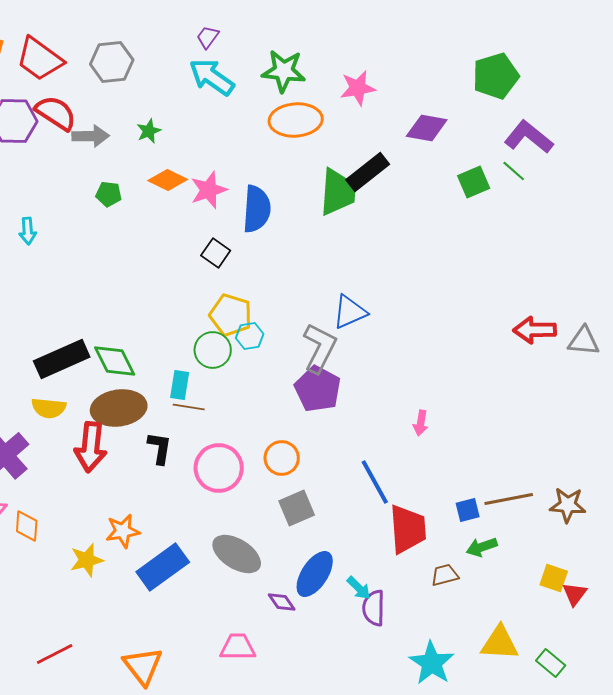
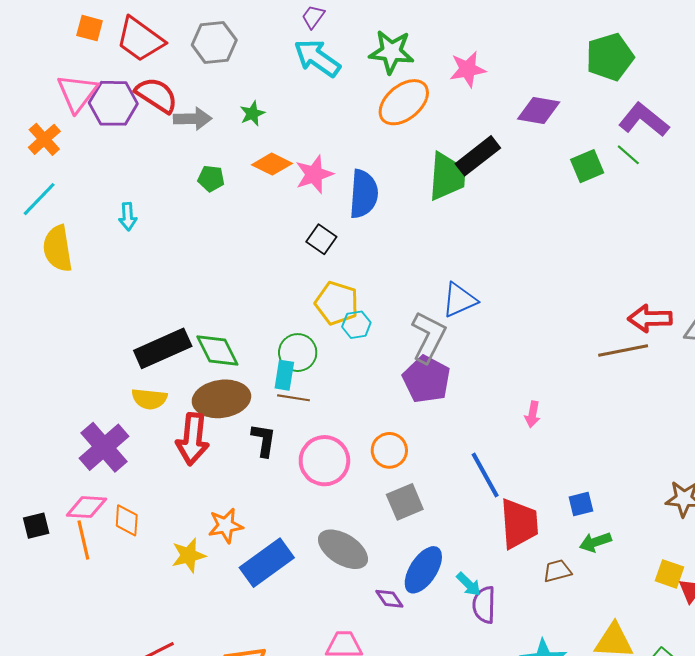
orange ellipse: (296, 120) -> (404, 102), turned -36
green circle: (213, 350) -> (298, 353), moved
brown line: (509, 499) -> (623, 350), moved

